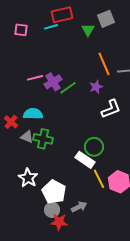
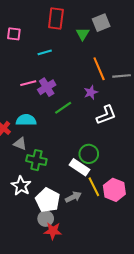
red rectangle: (62, 15) -> (56, 18), turned -70
cyan line: (51, 27) -> (45, 52), moved
green line: (68, 88) -> (63, 108), moved
green cross: (43, 139) -> (36, 160), moved
gray arrow: (79, 207) -> (73, 197), moved

